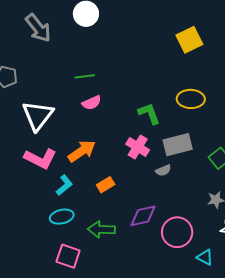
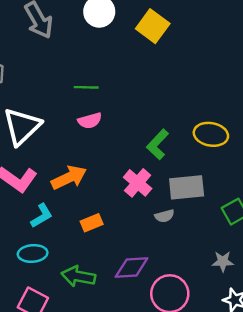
yellow square: (189, 40) -> (153, 26), moved, turned -36
green L-shape: (149, 114) -> (158, 144), turned -125

